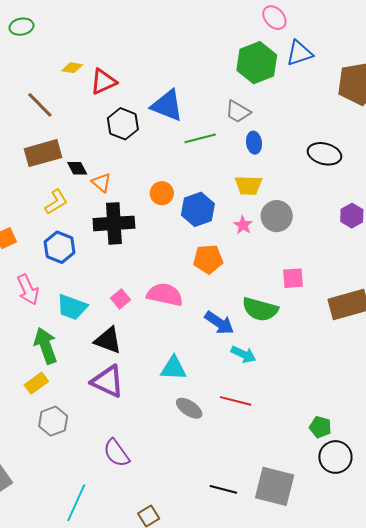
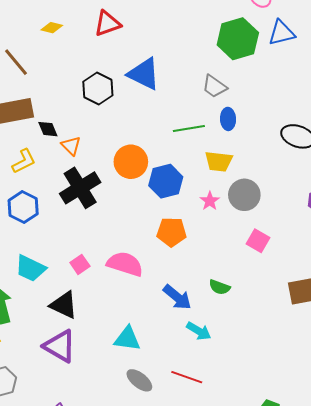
red triangle: (103, 82) -> (107, 24), moved
green line: (200, 138) -> (189, 128), moved
orange circle: (162, 193) -> (131, 162), size x1.4
black cross: (114, 223) -> (80, 188), turned -33
pink square: (293, 278) -> (258, 241), moved, turned 30
green semicircle: (260, 309) -> (220, 287), size x0.6

